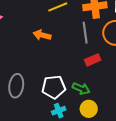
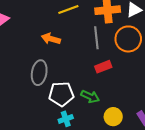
gray ellipse: (16, 86) -> (39, 73), moved
yellow circle: (89, 109) -> (113, 117), moved

